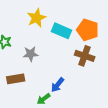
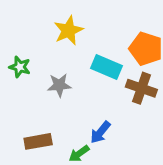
cyan rectangle: (62, 31) -> (106, 67), moved
brown rectangle: (16, 79) -> (38, 141), moved

